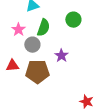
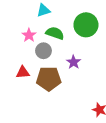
green circle: (73, 20) -> (86, 25), size x1.5
green semicircle: (43, 28) -> (55, 33), turned -90

